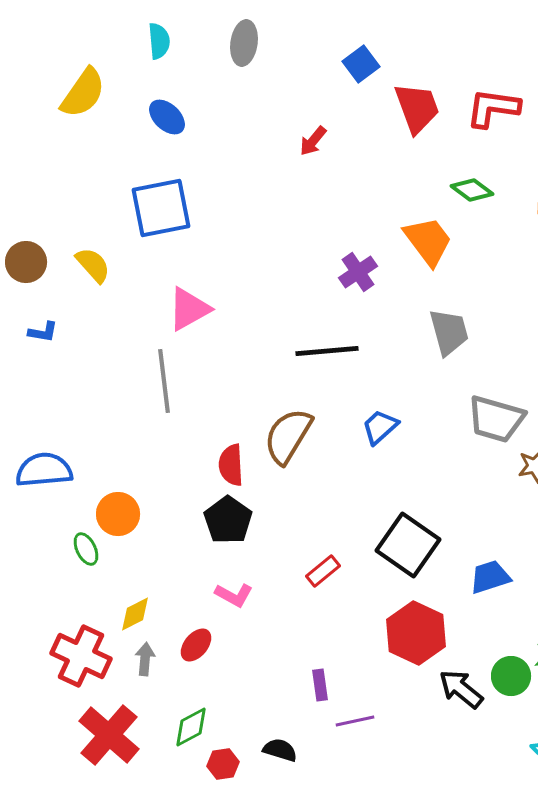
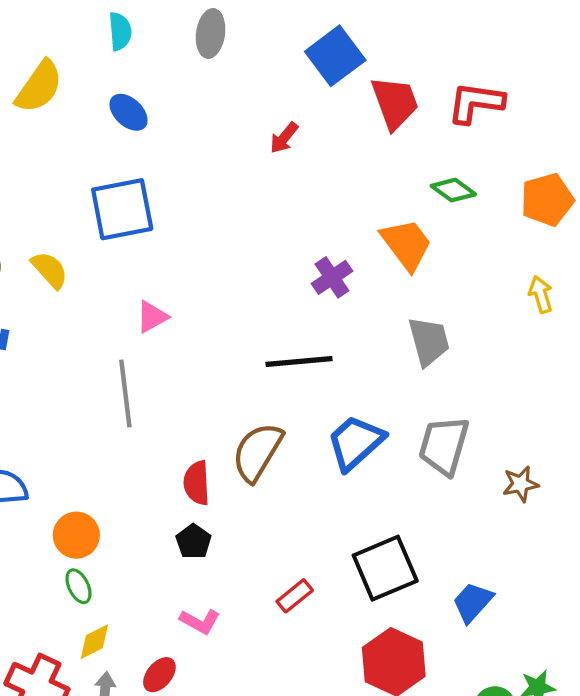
blue square: (361, 64) -> (335, 56), size x1.5
pink triangle: (189, 309) -> (152, 317), size x0.7
gray trapezoid: (496, 419) -> (444, 446), moved, turned 90
blue trapezoid: (380, 427) -> (355, 442), size x1.5
black pentagon: (228, 520) -> (194, 542), size x0.7
black square: (408, 545) -> (385, 568), turned 32
green ellipse: (86, 549) -> (78, 586), moved
blue trapezoid: (490, 577) -> (473, 602), turned -30

